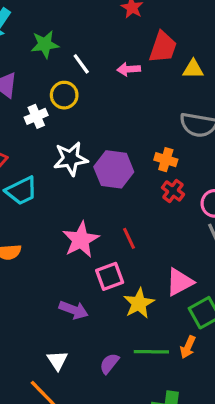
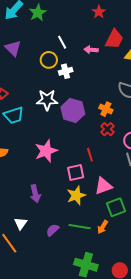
green star: (45, 44) -> (38, 13), moved, turned -30
white cross: (36, 116) -> (66, 71), moved
red line: (129, 238) -> (90, 155), moved
pink square: (110, 276) -> (76, 172), moved
purple arrow: (74, 310) -> (35, 194), turned 48

